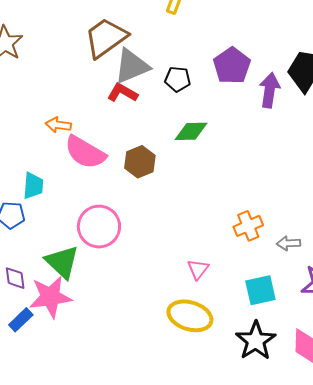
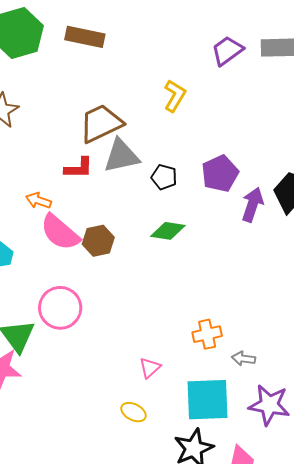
red L-shape: (122, 93) -> (79, 168), moved, turned 140
brown hexagon: (140, 162) -> (98, 241), moved
cyan square: (260, 290) -> (207, 400), size x1.5
yellow ellipse: (190, 316) -> (134, 412), size x0.6

